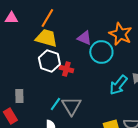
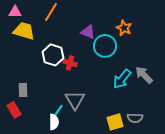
orange star: (120, 34) -> (124, 28), size x0.7
yellow trapezoid: (46, 38) -> (24, 31), moved
cyan line: (55, 104) -> (58, 111), moved

